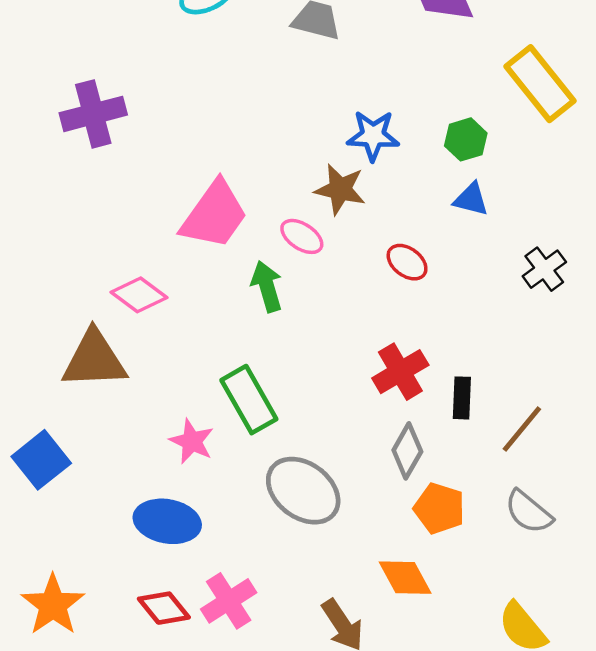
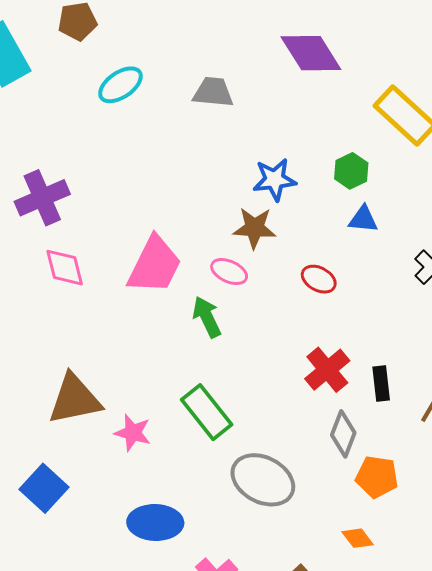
pink diamond: (139, 295) -> (65, 268), moved, turned 48
pink star: (192, 441) -> (133, 433), moved
orange diamond: (405, 578) -> (358, 538), size x0.7

